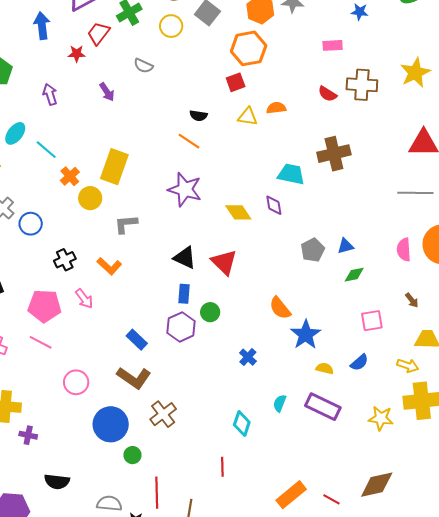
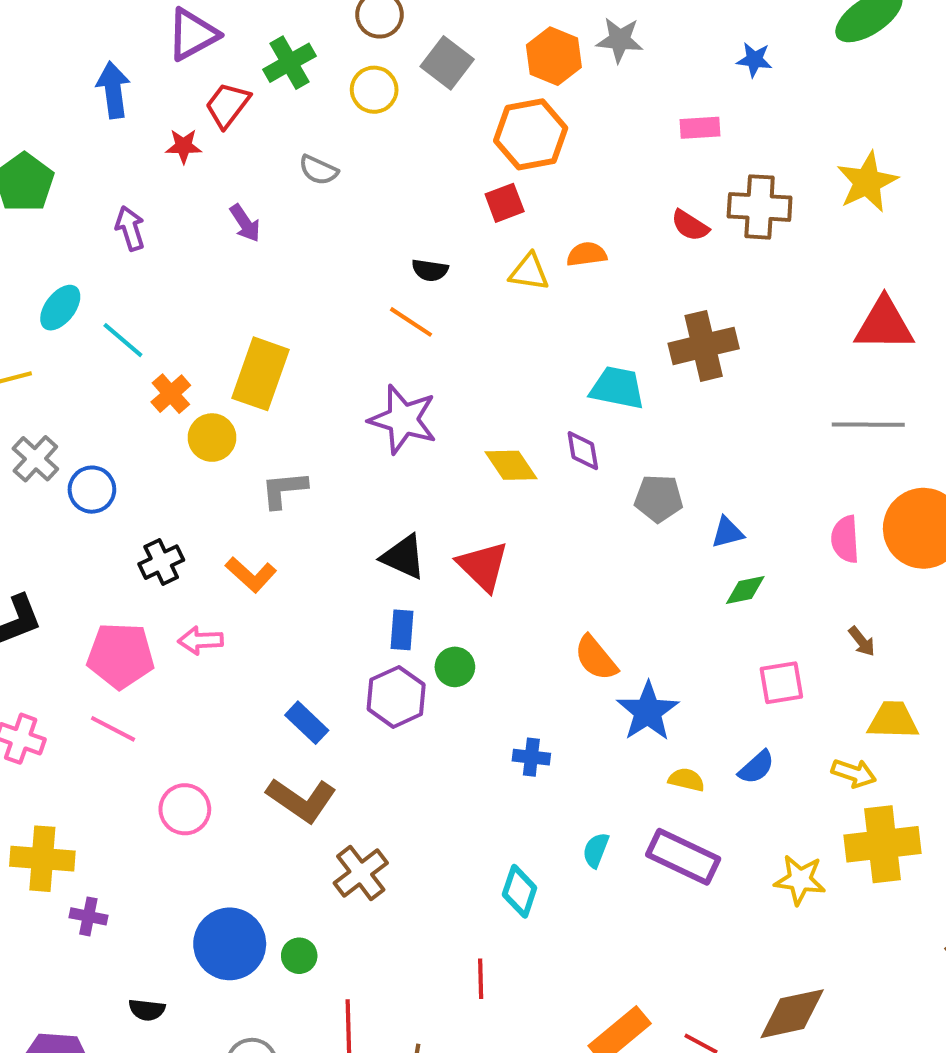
gray pentagon: (313, 250) -> (659, 498), moved, turned 30
pink arrow: (84, 299) -> (201, 640), turned 125
blue cross: (248, 357) -> (531, 757), turned -36
blue circle: (111, 424) -> (230, 944), moved
black semicircle: (57, 482) -> (147, 1010), size x0.7

